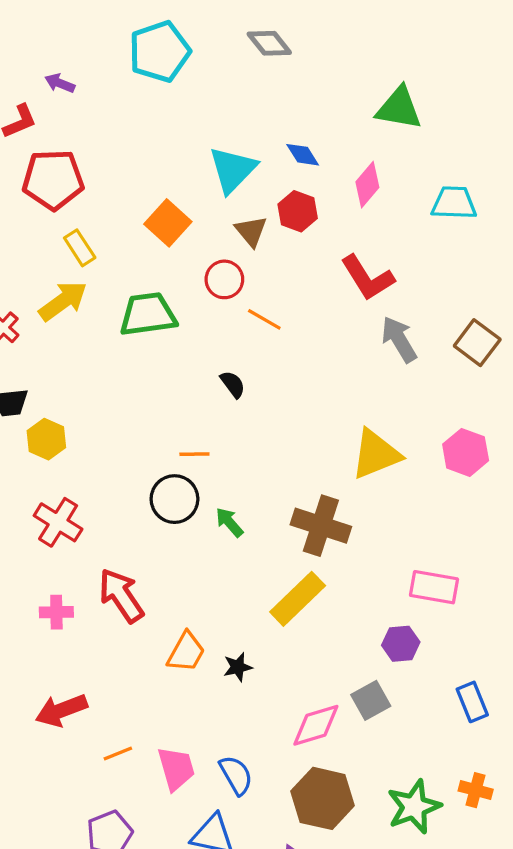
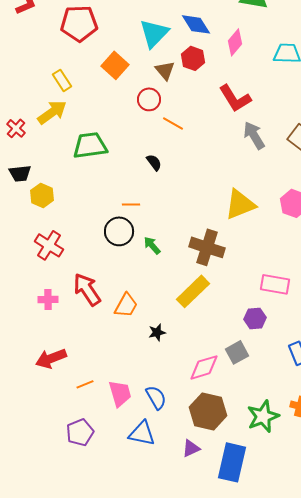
blue diamond: (303, 155) -> (196, 24), size x1.4
red pentagon: (53, 180) -> (79, 23), moved
green trapezoid: (148, 314) -> (90, 145), moved
orange trapezoid: (186, 652) -> (126, 305), moved

